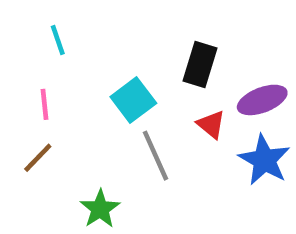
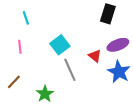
black rectangle: (200, 64) -> (108, 14), moved
brown line: (38, 158) -> (14, 82), moved

